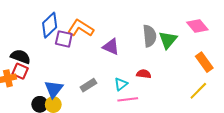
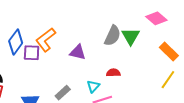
orange L-shape: (81, 28) -> (46, 40), turned -60
gray semicircle: (150, 36) -> (113, 36), turned 40

